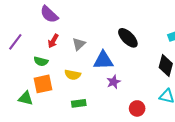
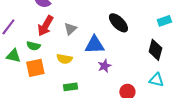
red arrow: (53, 41) -> (45, 26), size x1.5
green triangle: (26, 98) -> (13, 56), moved

